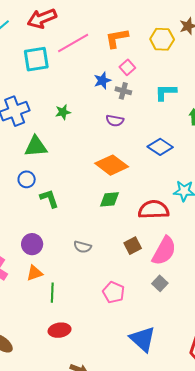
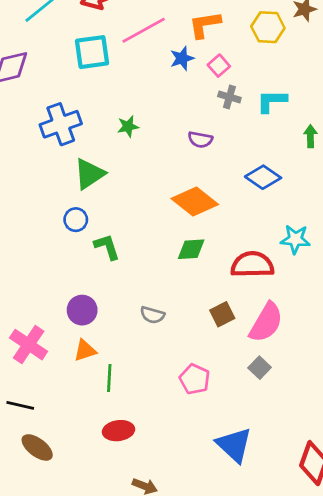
blue star: (102, 81) -> (182, 58), moved
gray cross: (123, 91) -> (229, 97), moved
green triangle: (36, 146) -> (89, 174), turned -30

